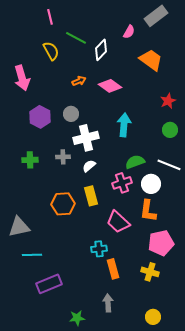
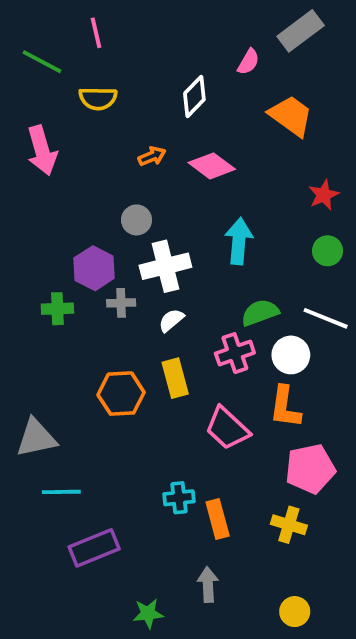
green line: (76, 38) -> (42, 62), moved
yellow semicircle: (51, 51) -> (98, 98), turned 120
purple hexagon: (40, 117) -> (94, 268), moved
cyan cross: (99, 249) -> (179, 498), moved

